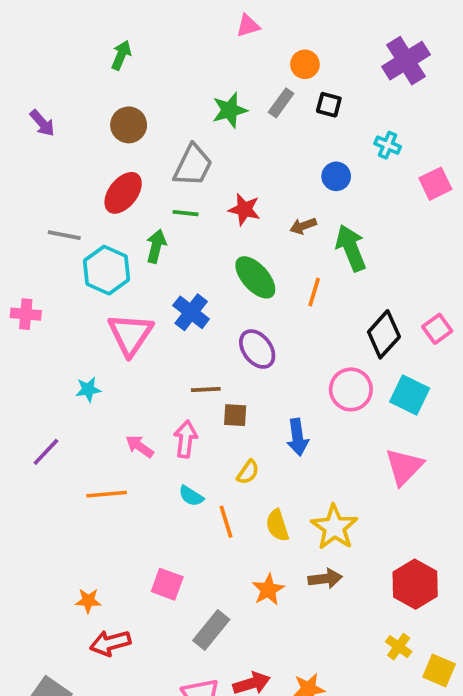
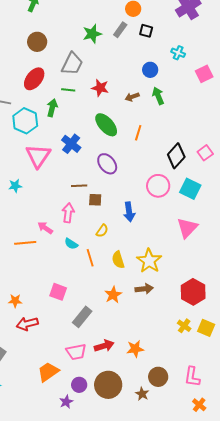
green arrow: (351, 248) -> (158, 96), moved, size x0.7
pink arrow: (140, 446) -> (45, 228), moved
yellow square: (439, 671) -> (206, 328), moved

